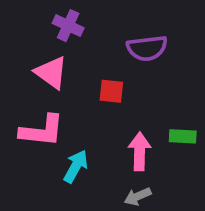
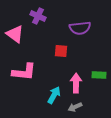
pink triangle: (51, 73) -> (15, 34), moved
cyan arrow: (76, 166) -> (54, 95), moved

